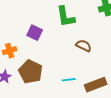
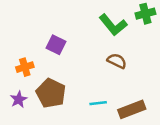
green L-shape: (66, 17) -> (113, 25), moved, turned -30

